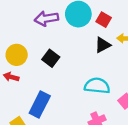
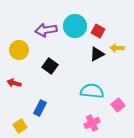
yellow circle: (17, 55) -> (19, 50), moved
blue rectangle: (40, 104) -> (40, 108), size x0.7

